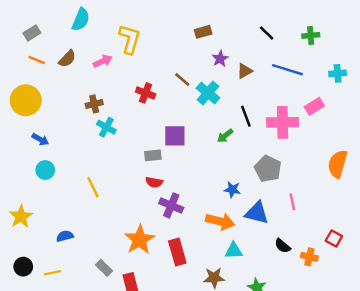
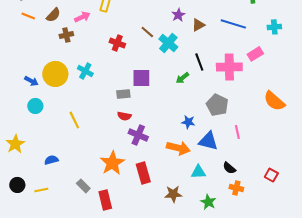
yellow circle: (26, 100) -> (55, 74), moved
brown cross: (94, 104) -> (66, 35), moved
orange semicircle: (338, 164) -> (274, 101), turned -65
red square: (334, 239) -> (271, 175), moved
cyan triangle: (234, 251) -> (198, 172), moved
orange cross: (309, 257) -> (236, 188), moved

